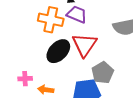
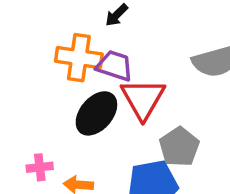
purple trapezoid: (77, 14) -> (115, 66), moved

